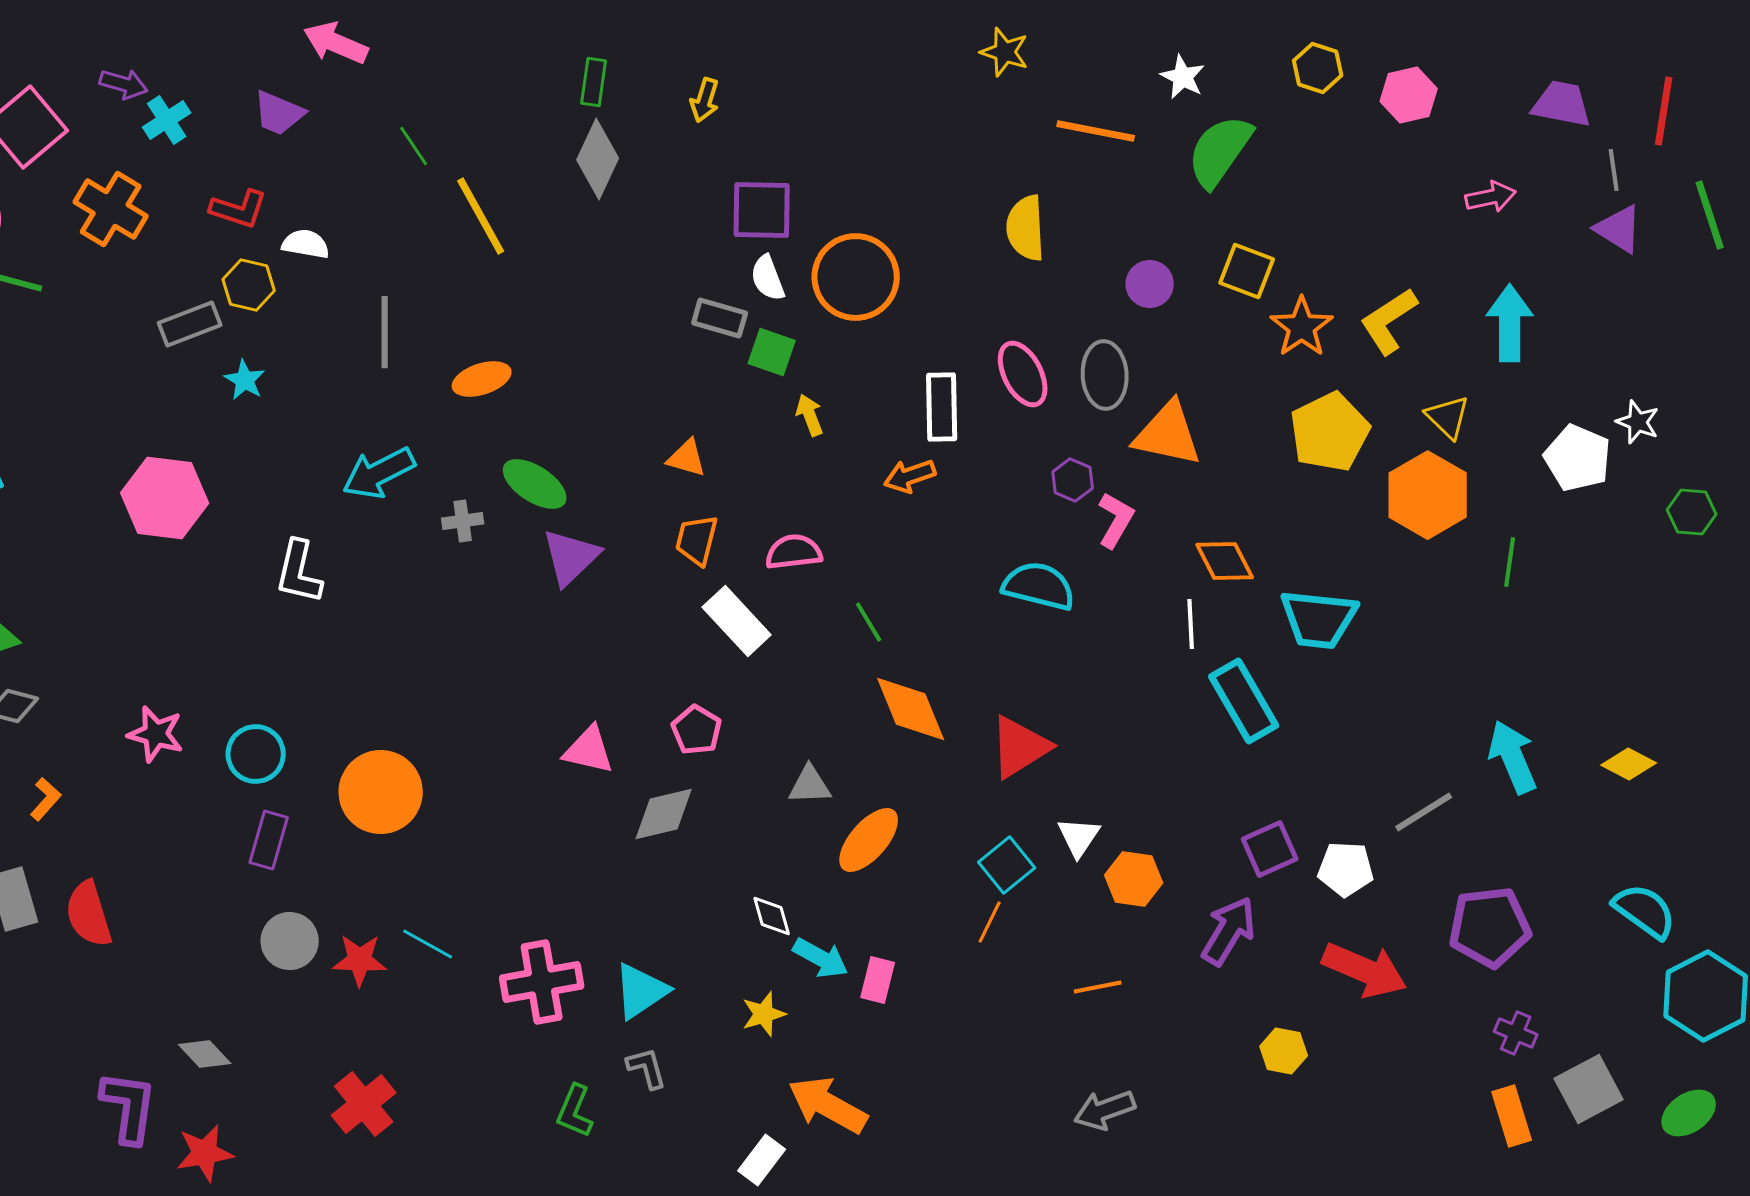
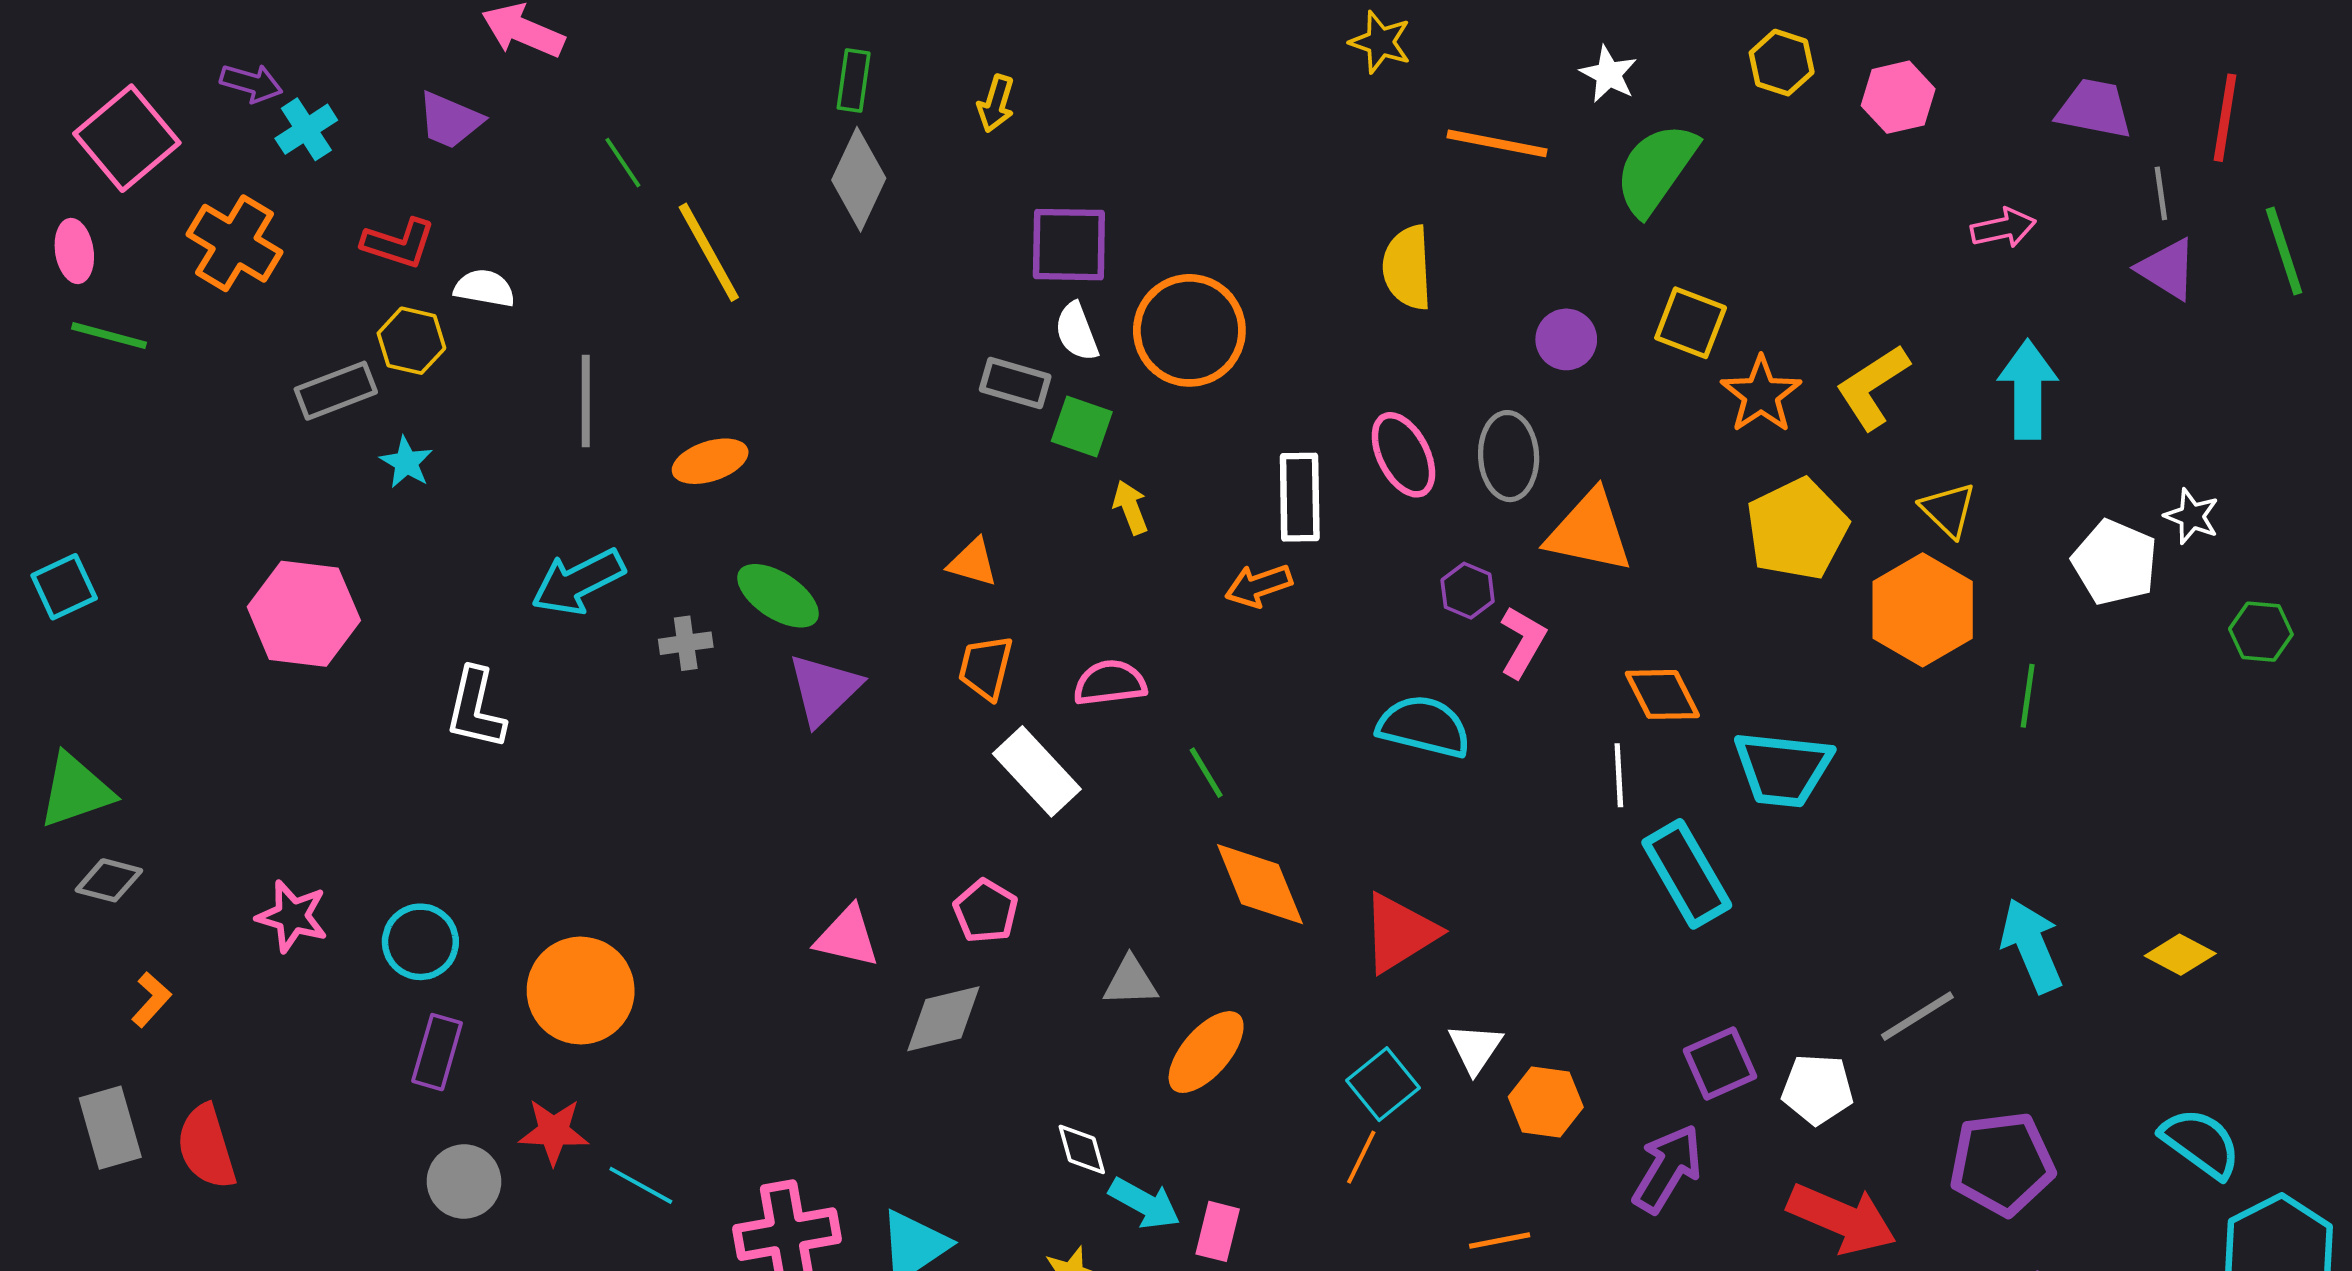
red star: (360, 960) -> (554, 1132), moved

